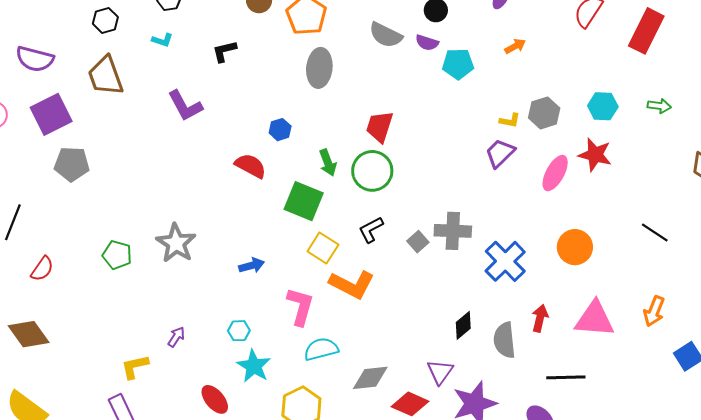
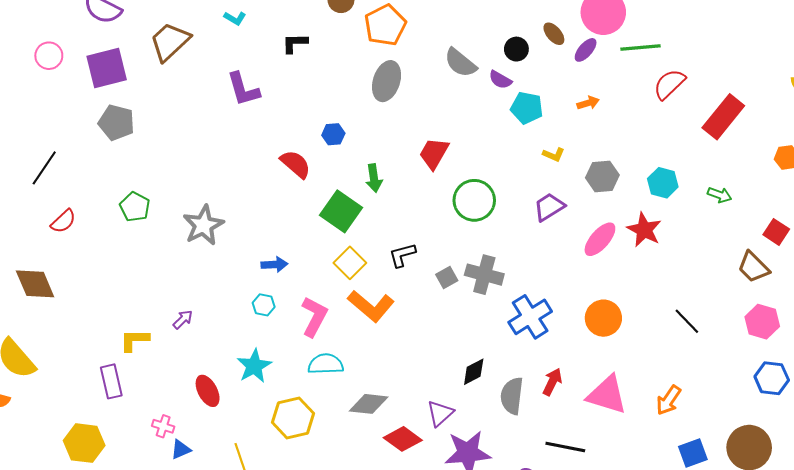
brown trapezoid: (106, 76) -> (170, 41), turned 54
yellow L-shape: (510, 121) -> (554, 155), moved
green circle: (372, 171) -> (474, 200), moved
green pentagon: (117, 255) -> (135, 207), moved
cyan hexagon: (239, 331) -> (264, 305), moved

